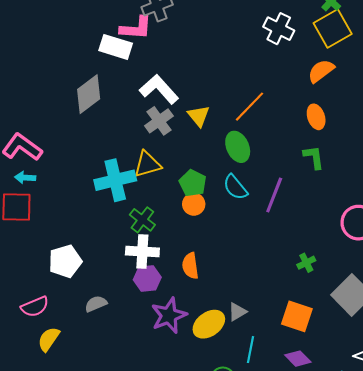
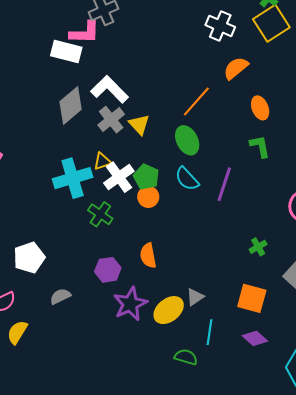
orange semicircle: (321, 71) -> (236, 68), moved
gray diamond: (89, 94) -> (71, 106), moved
yellow triangle: (199, 116) -> (139, 124), moved
yellow triangle: (147, 164) -> (102, 161), size x0.7
white cross: (142, 252) -> (119, 177), moved, turned -36

